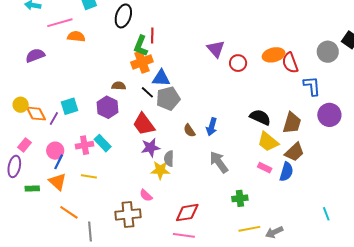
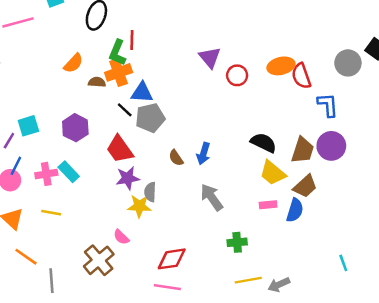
orange semicircle: (76, 37) -> (73, 63), moved, turned 126
brown semicircle: (119, 86) -> (97, 82), moved
purple circle: (329, 115) -> (331, 146), moved
blue line: (59, 162) -> (16, 166), moved
pink rectangle: (265, 168) -> (268, 205), turned -32
brown cross: (128, 214) -> (99, 260), turned -35

